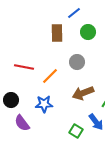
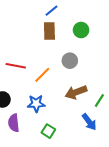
blue line: (74, 13) -> (51, 11), moved
purple semicircle: (22, 123) -> (14, 123), turned 30
green square: (76, 131) -> (48, 131), moved

